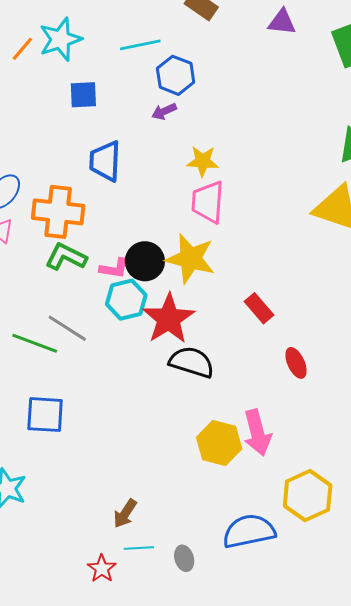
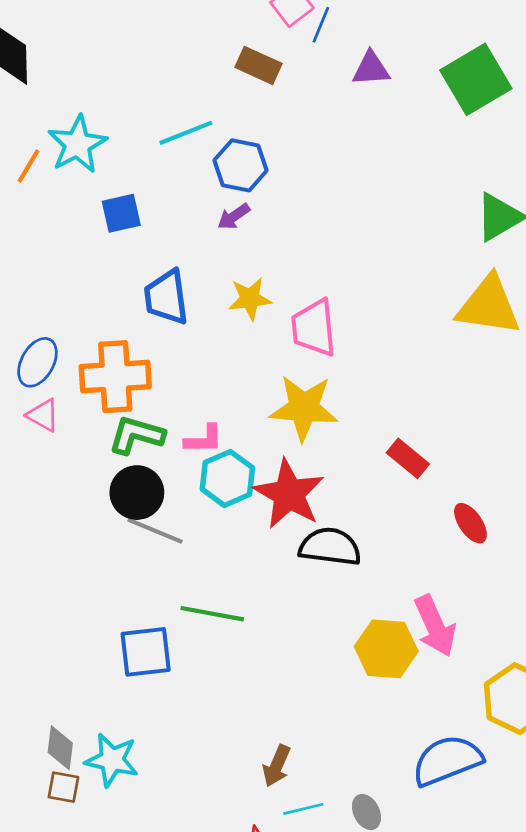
yellow star: (203, 161) -> (250, 299), moved
black circle: (145, 261) -> (137, 493), moved
green line: (35, 343) -> (212, 614), moved

